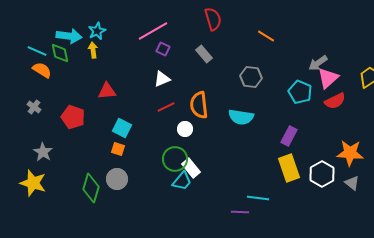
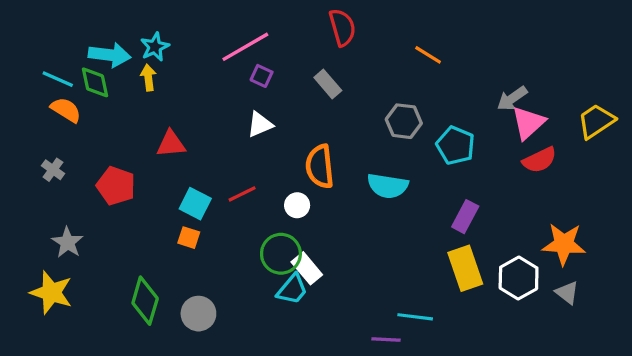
cyan pentagon: (300, 92) -> (456, 145), moved
red line: (166, 107) -> (242, 194), moved
gray circle: (117, 179) -> (198, 314), moved

